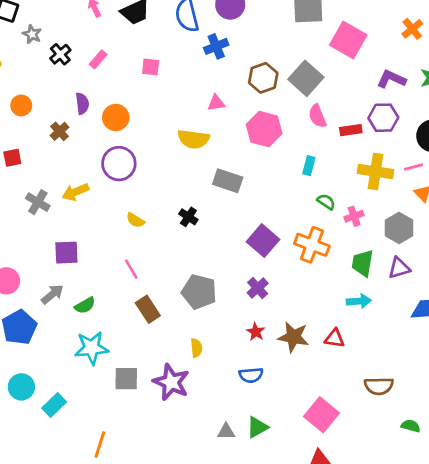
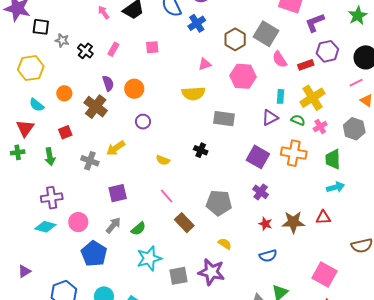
purple L-shape: (391, 79) -> (315, 23), moved, turned -35
brown cross: (60, 131) -> (96, 107), size x1.6
purple circle: (119, 164) -> (143, 122), size x0.6
yellow cross: (375, 172) -> (312, 98), moved, turned -30
purple triangle: (399, 268) -> (270, 118), moved
yellow semicircle: (196, 348) -> (225, 244), turned -40

